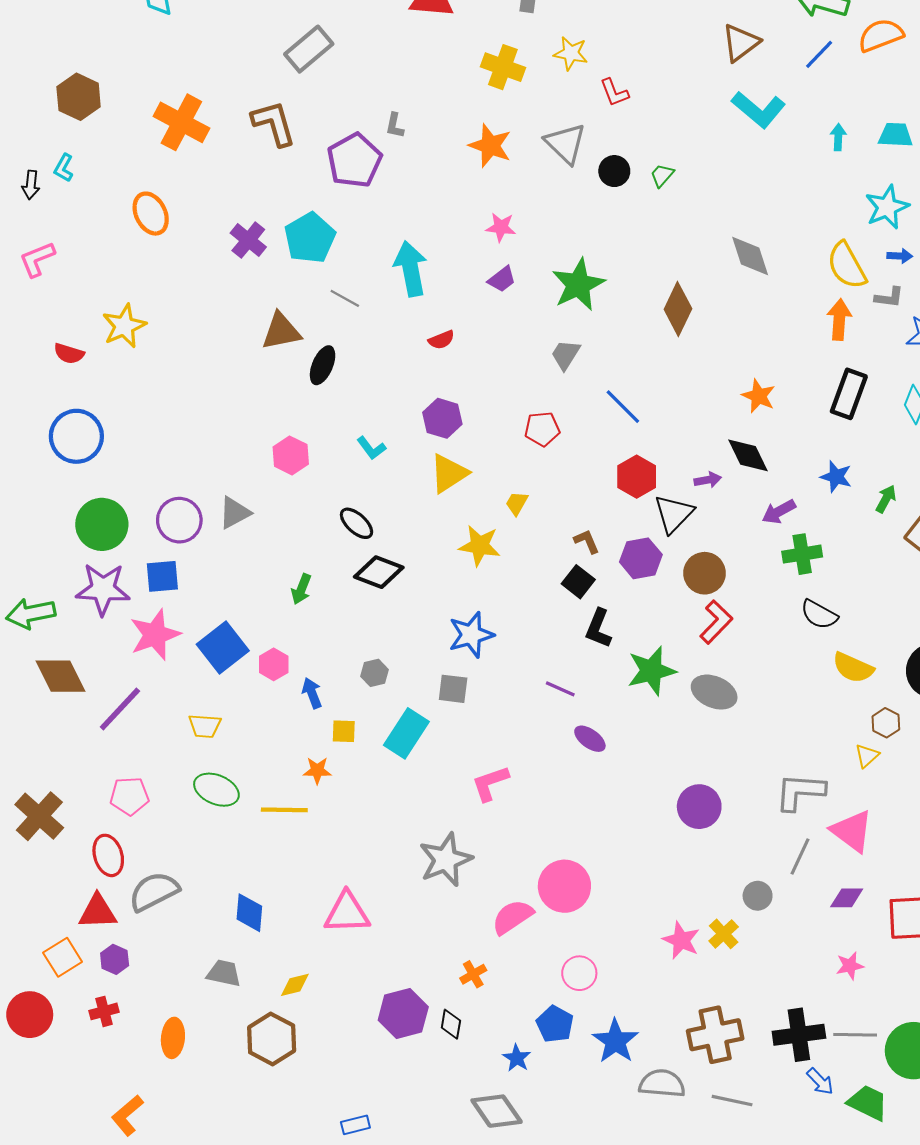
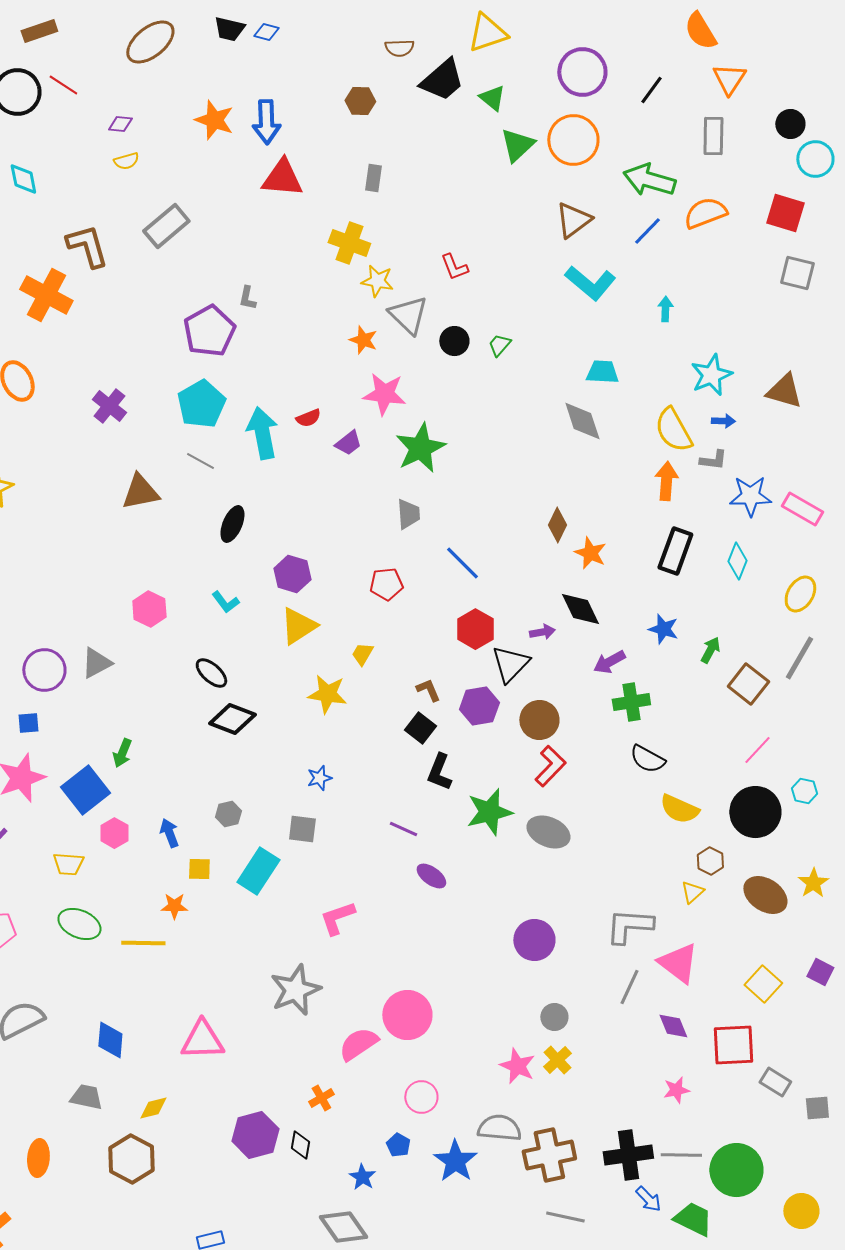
yellow star: (571, 53) -> (377, 281), moved
brown L-shape: (274, 123) -> (87, 246), moved
cyan trapezoid: (895, 135) -> (602, 372), moved
orange star: (490, 146) -> (363, 340), moved, size x0.7
pink star: (501, 227) -> (384, 394), moved, size x1.5
cyan pentagon: (310, 238) -> (201, 404), moved
brown diamond: (678, 309) -> (557, 525), moved, size x0.7
red semicircle: (441, 340) -> (308, 418), moved
gray trapezoid: (566, 355) -> (408, 514), turned 144
black ellipse: (323, 365) -> (232, 524), moved
blue square: (162, 576) -> (28, 723), size x0.7
green arrow: (301, 589) -> (122, 753), moved
blue star: (471, 635) -> (319, 778), size x0.6
pink hexagon: (274, 664) -> (114, 833), moved
gray circle: (758, 896) -> (554, 1017), moved
purple diamond: (847, 898) -> (673, 1026), turned 68
blue pentagon: (555, 1024) -> (398, 1145), size x0.7
gray semicircle: (662, 1084) -> (499, 1128), moved

